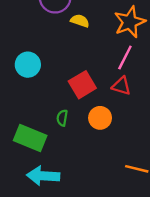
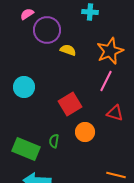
red triangle: (121, 86) -> (115, 113), moved
green semicircle: (62, 118) -> (54, 141), moved

